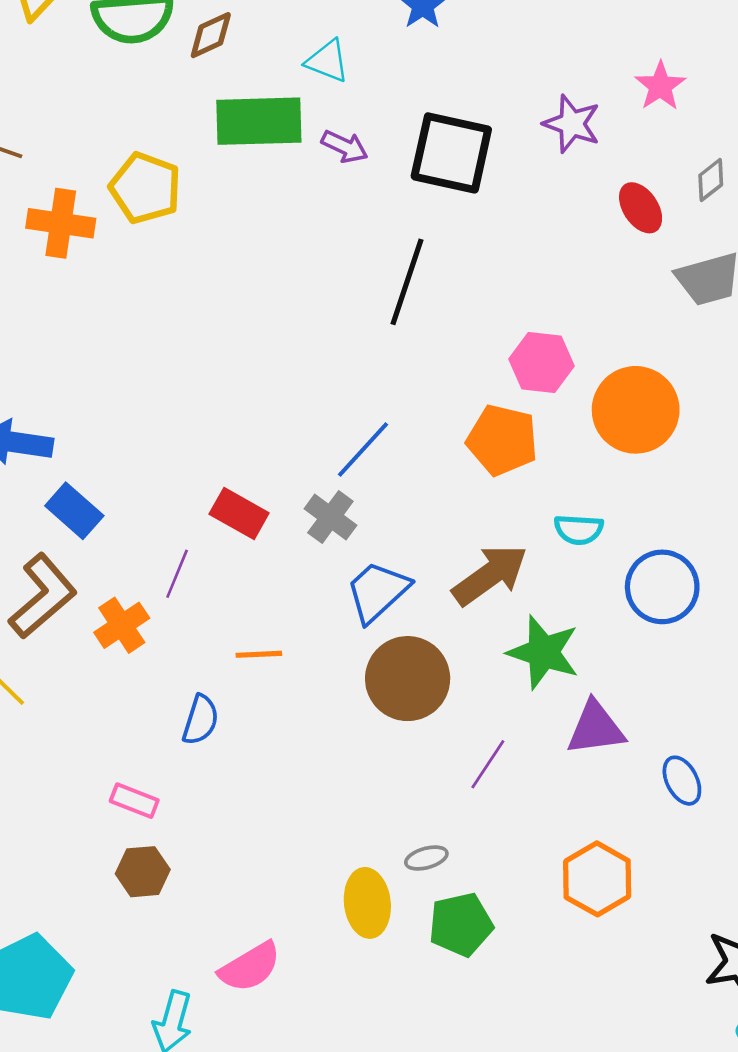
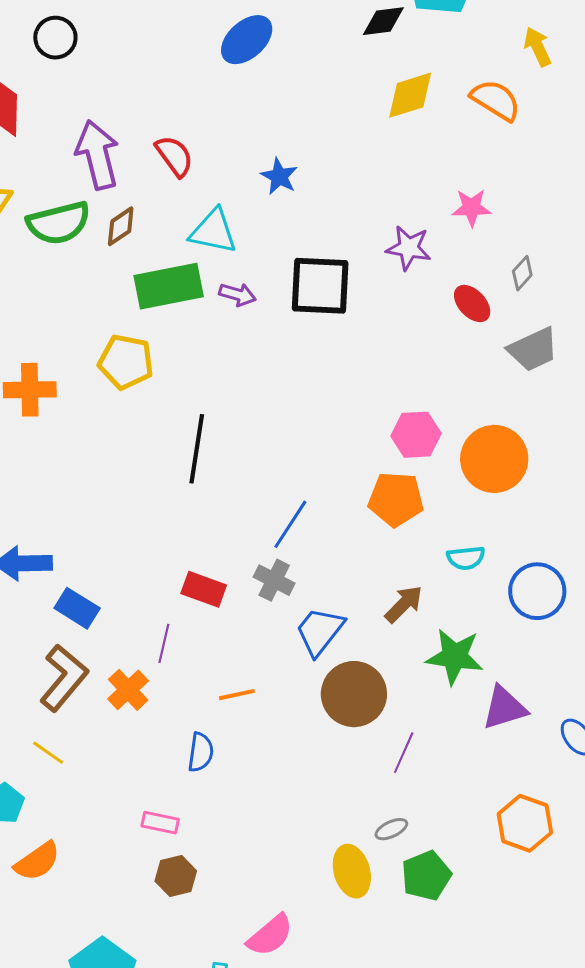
cyan triangle: (327, 61) -> (213, 231), size x1.4
pink star: (660, 86) -> (472, 208), turned -30
yellow pentagon: (145, 188) -> (126, 362), moved
black line: (407, 282) -> (197, 449), moved
brown arrow: (490, 575) -> (404, 604), size x0.7
purple line: (488, 764) -> (404, 753), moved

